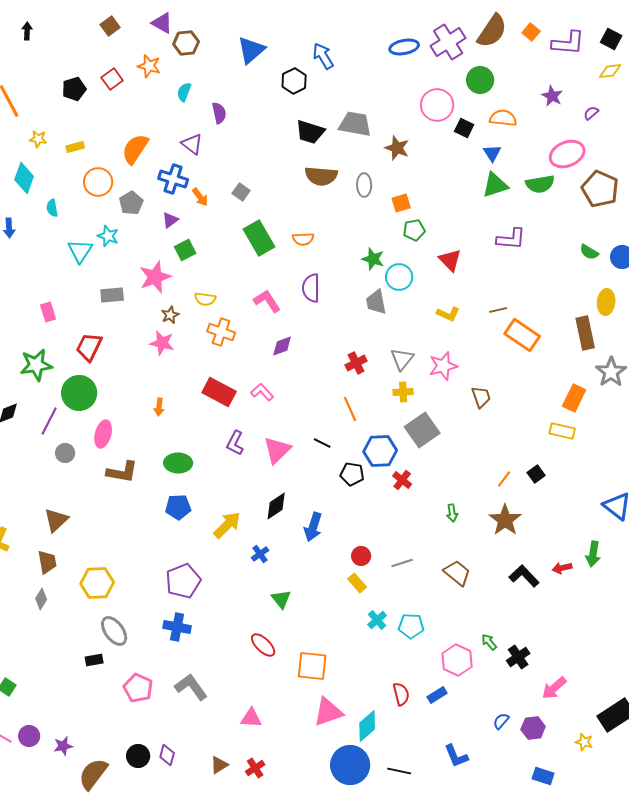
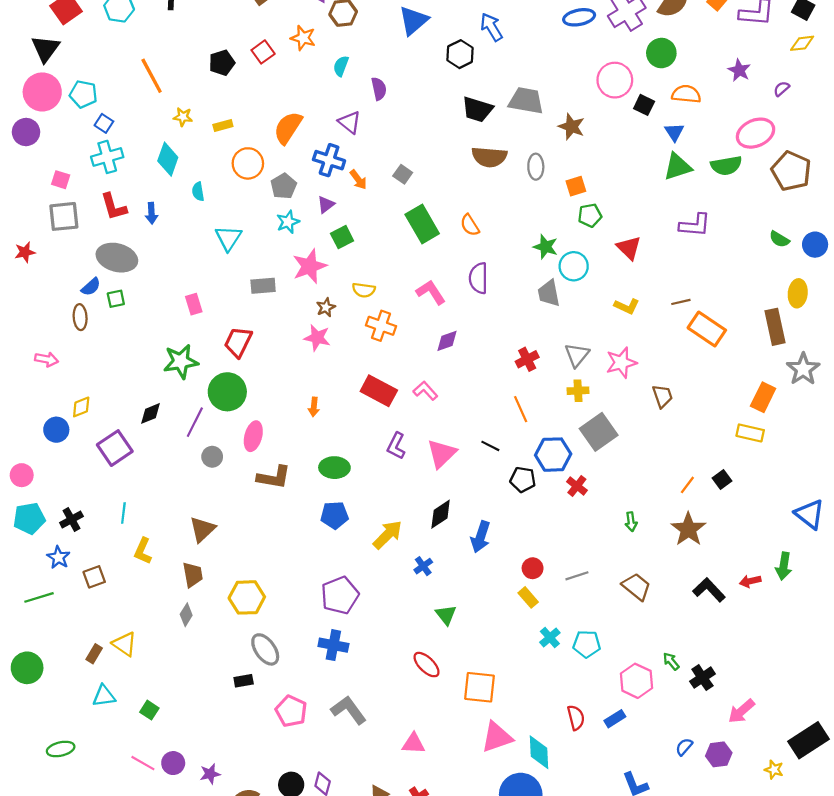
cyan star: (108, 236) -> (288, 222), moved, turned 30
orange semicircle: (303, 239) -> (470, 225), turned 60
cyan diamond: (367, 726) -> (539, 752), turned -52

